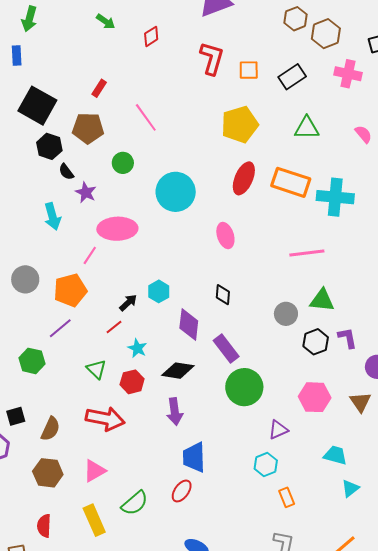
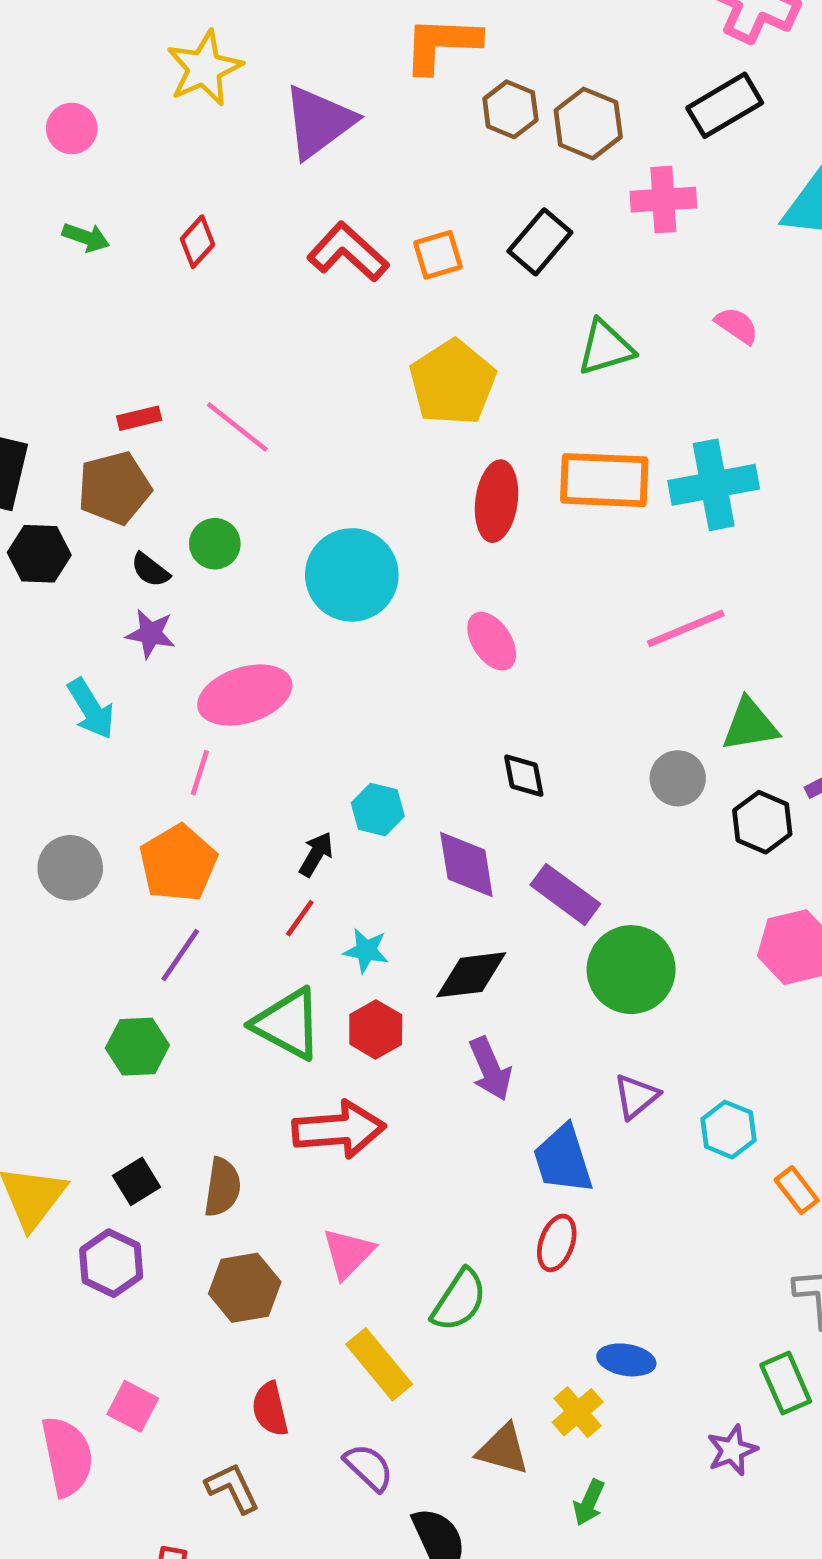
red L-shape: (212, 58) -> (348, 252), turned -48
red rectangle: (99, 88) -> (139, 418), moved, turned 60
black semicircle: (66, 172) -> (150, 570), moved
green triangle: (96, 369) -> (287, 1024), size x1.6
purple triangle: (278, 430) -> (636, 1096), moved

